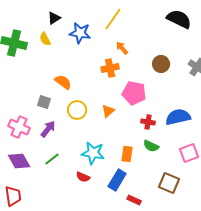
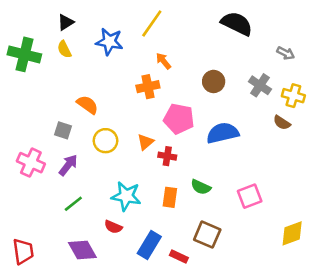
black triangle: (54, 18) -> (66, 22), moved
blue semicircle: (178, 117) -> (223, 133), moved
red cross: (148, 122) -> (167, 156), moved
purple diamond: (19, 161) -> (82, 250), moved
blue rectangle: (117, 180) -> (149, 245), moved
brown square: (169, 183) -> (207, 235), moved

